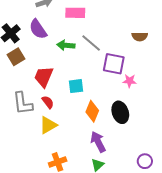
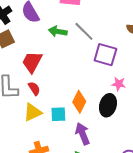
pink star: (130, 81) -> (119, 84), moved
cyan square: (76, 86) -> (58, 114), moved
black ellipse: (120, 112) -> (108, 105), turned 30

